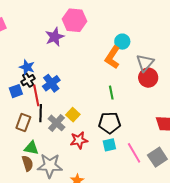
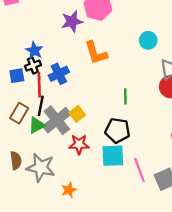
orange L-shape: (112, 57) -> (96, 53), moved, turned -60
gray cross: (56, 123) -> (57, 120), size x1.4
cyan square: (109, 145) -> (113, 156), size x1.5
green triangle: (31, 148) -> (37, 125), moved, turned -49

